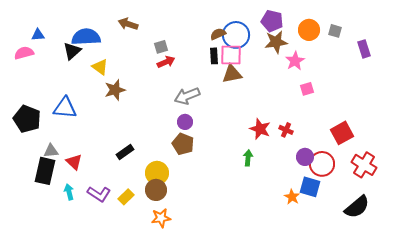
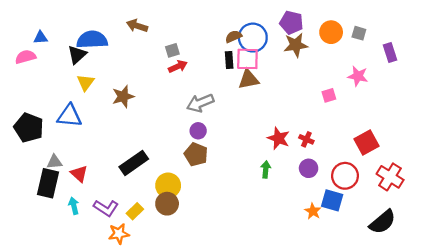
pink star: (295, 61) -> (358, 76), moved, turned -30
yellow triangle: (100, 67) -> (86, 83), moved, turned 30
black rectangle: (125, 152) -> (134, 163), size x1.5
purple circle: (305, 157) -> (309, 168), moved
orange star: (161, 218) -> (119, 234), moved

